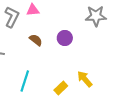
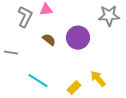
purple circle: (65, 38) -> (78, 38), size x1.5
cyan line: (25, 81) -> (38, 81), turned -75

